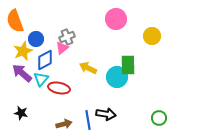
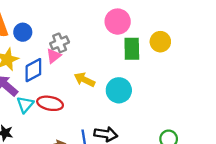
blue circle: (36, 39) -> (23, 32), moved
green rectangle: (128, 65) -> (132, 49), moved
cyan triangle: (41, 79) -> (25, 105), moved

